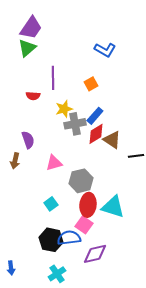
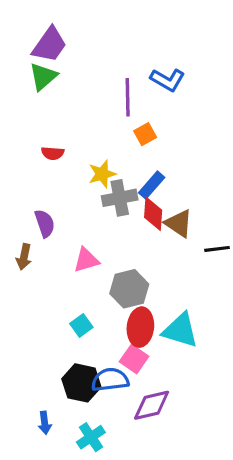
purple line: (53, 78) -> (128, 97), moved
red diamond: (96, 134) -> (153, 214), turned -55
blue arrow: (11, 268) -> (45, 423), moved

